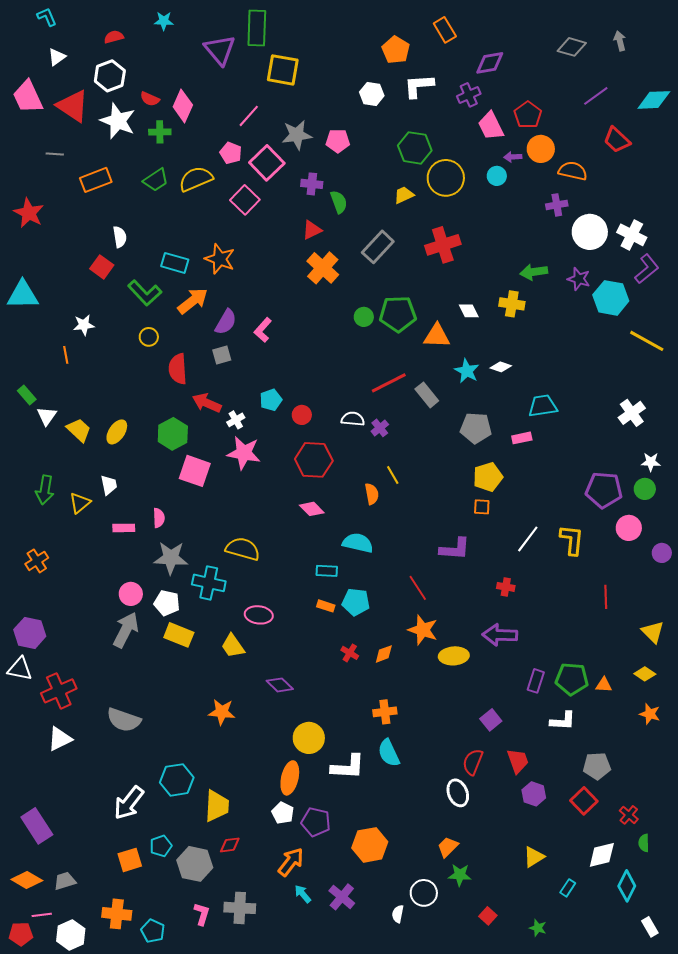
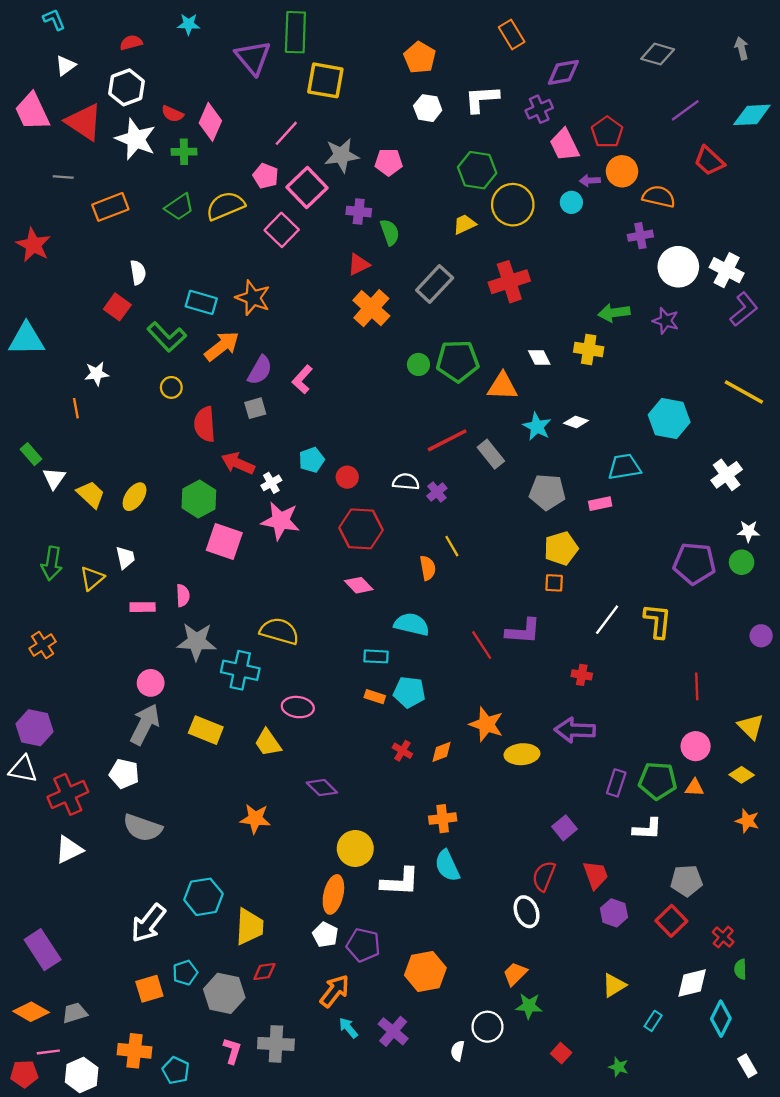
gray arrow: (620, 41) -> (742, 48), moved
orange pentagon: (396, 50) -> (420, 57), moved
cyan hexagon: (611, 298) -> (669, 418), moved
pink circle: (629, 528) -> (696, 746), moved
red line: (418, 588) -> (482, 645), moved
white pentagon: (167, 603) -> (124, 774), moved

